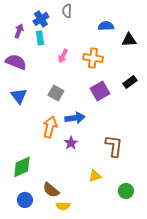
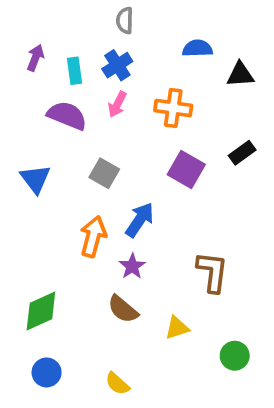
blue cross: (41, 19) -> (117, 65), moved
purple semicircle: (16, 62) -> (67, 115), moved
purple square: (100, 91) -> (186, 169), turned -30
blue arrow: (75, 118) -> (140, 220), turned -48
brown semicircle: (51, 190) -> (123, 309), moved
yellow semicircle: (63, 206) -> (117, 384), turned 40

